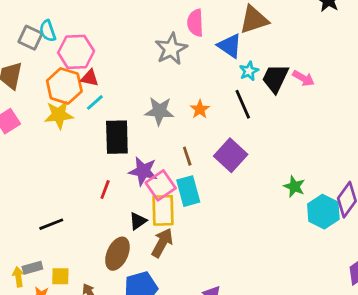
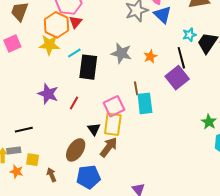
blue triangle: (230, 46) -> (163, 15), moved
red triangle: (90, 78) -> (76, 22), turned 48
cyan line: (95, 102) -> (74, 53), moved
purple square: (231, 155) -> (177, 78), moved
purple star: (143, 171) -> (48, 94), moved
cyan rectangle: (188, 191) -> (145, 103), moved
black triangle: (138, 221) -> (94, 129), turned -40
black line: (51, 224) -> (24, 130), moved

